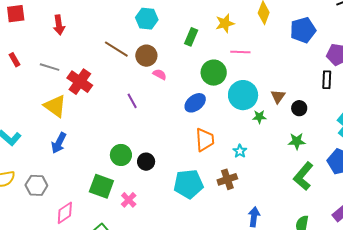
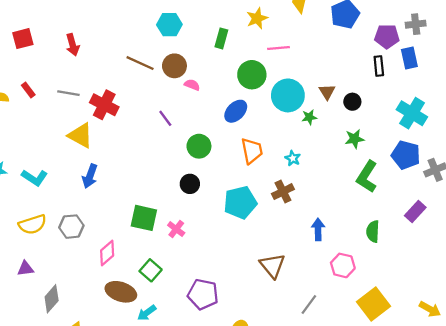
green circle: (121, 155) -> (199, 146), moved

